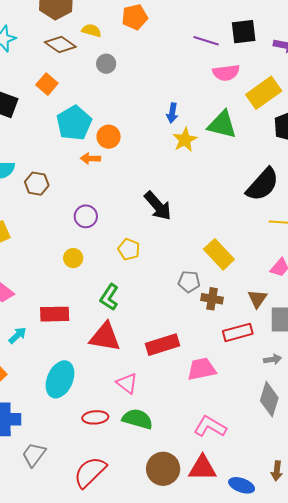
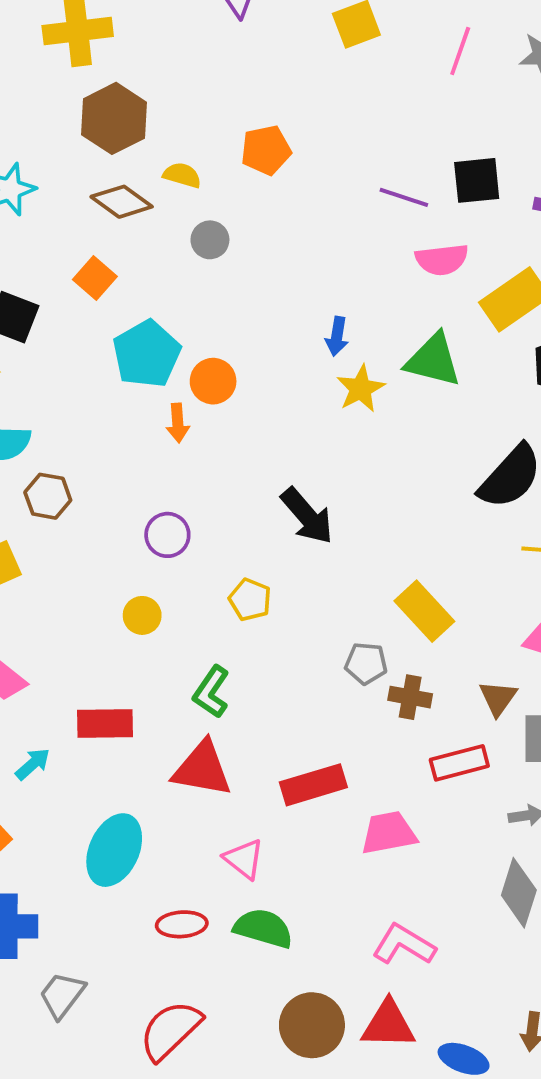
orange arrow: (90, 158) -> (178, 423), turned -96
brown hexagon: (37, 184) -> (48, 496), moved

